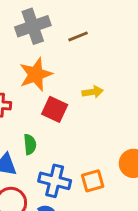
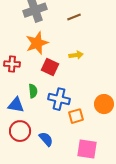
brown line: (78, 36) -> (74, 17), moved
blue cross: (55, 181) -> (59, 99), moved

